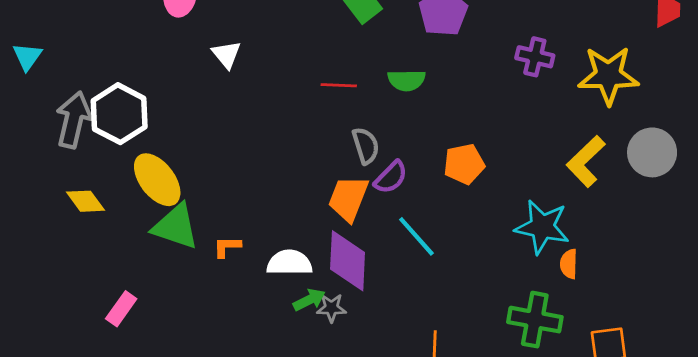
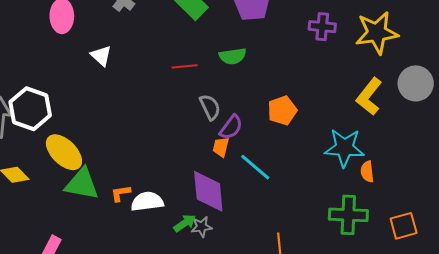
orange trapezoid: (348, 198) -> (221, 147), moved, size x0.6
white semicircle: (289, 263) -> (147, 201), moved

